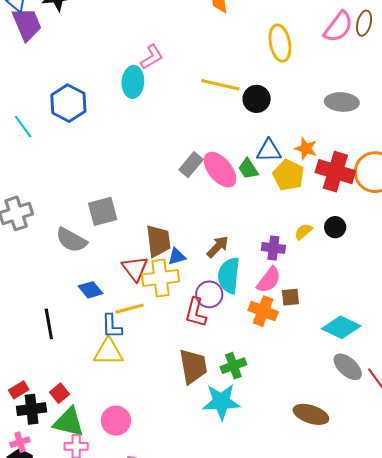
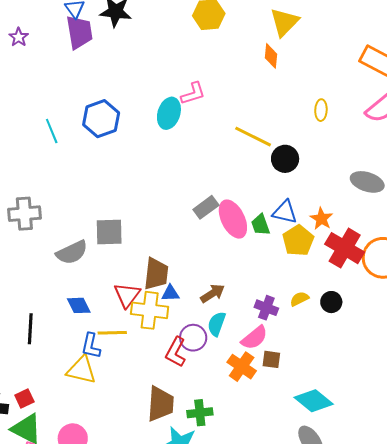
yellow ellipse: (280, 43) -> (321, 110), size x0.6
gray semicircle: (71, 240) -> (72, 252), turned -68
cyan semicircle: (229, 275) -> (217, 324), size x0.7

